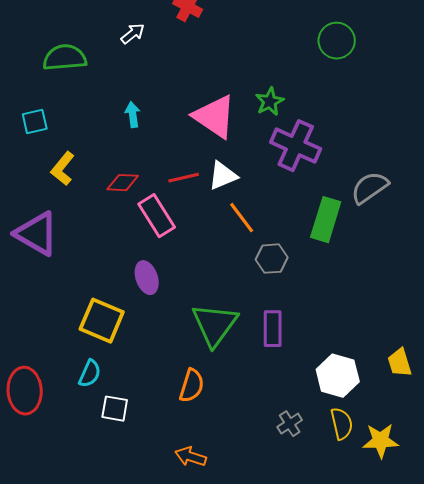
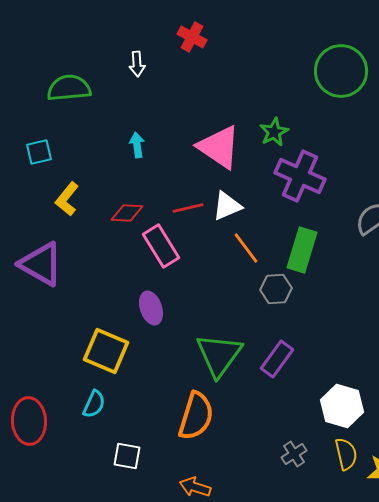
white arrow: (133, 34) -> (137, 64), turned 125
green circle: (337, 41) -> (341, 71), size x1.4
green rectangle: (326, 220) -> (302, 250), moved
purple rectangle: (273, 329) -> (277, 359), turned 36
orange semicircle: (192, 386) -> (196, 416), size x1.4
white square: (115, 409) -> (127, 456), moved

